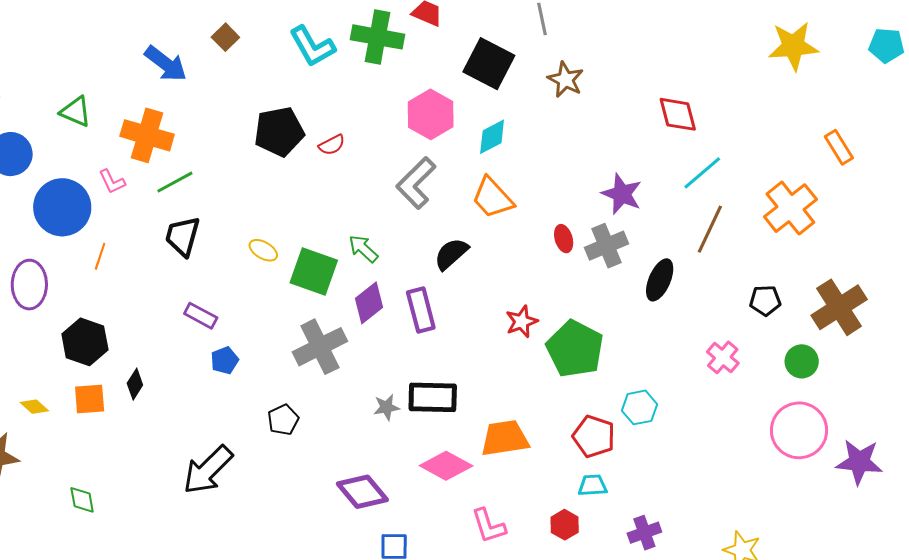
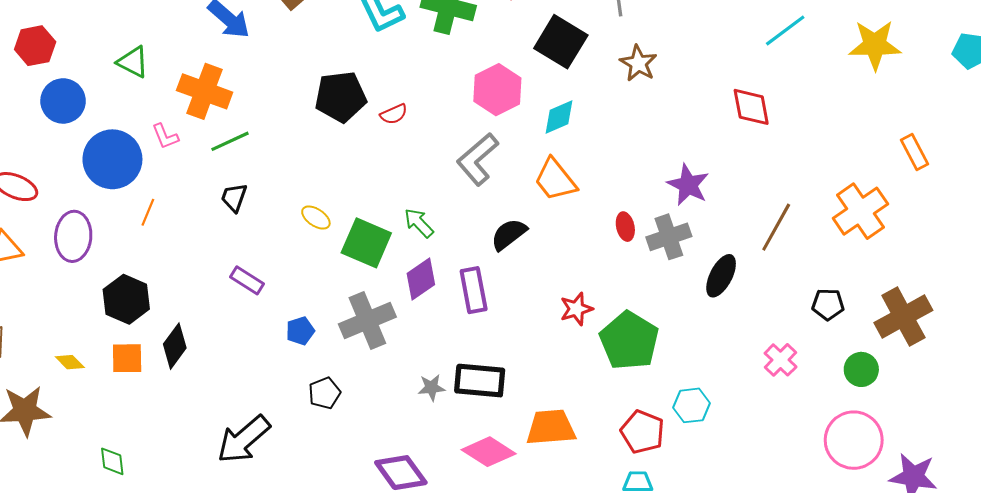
cyan line: (702, 173) -> (785, 30), moved
black trapezoid: (183, 236) -> (234, 198), size x0.7
blue pentagon: (225, 360) -> (300, 331), moved
black diamond: (135, 384) -> (175, 346), size x1.4

